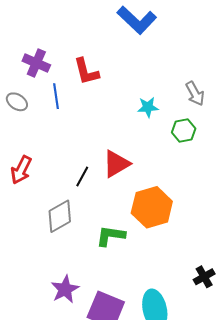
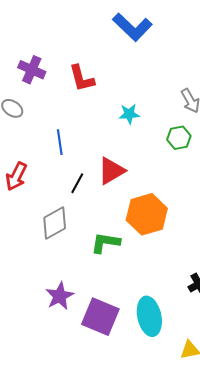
blue line: (56, 96) -> (60, 142), moved
cyan star: (148, 107) -> (129, 114), moved

